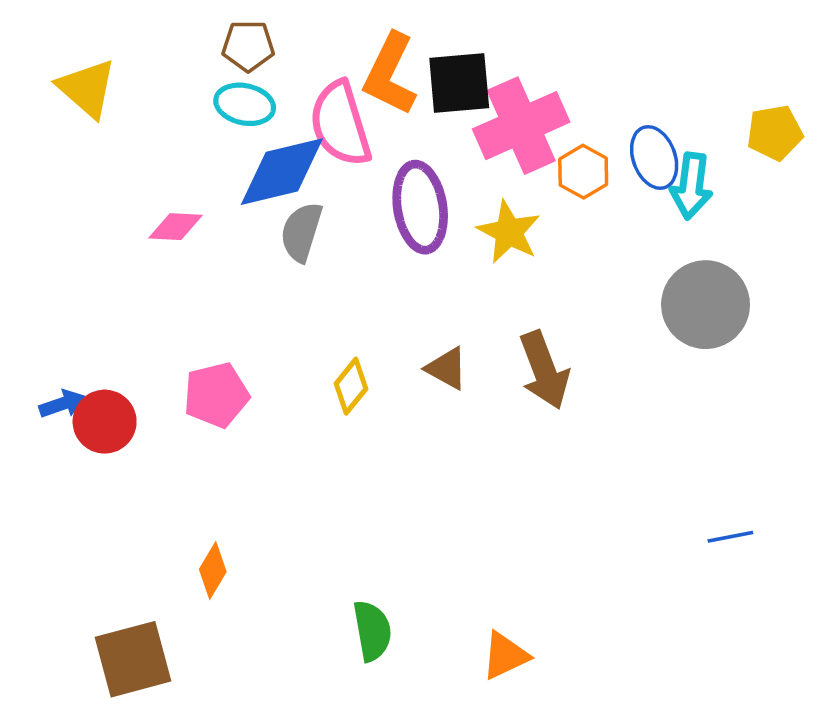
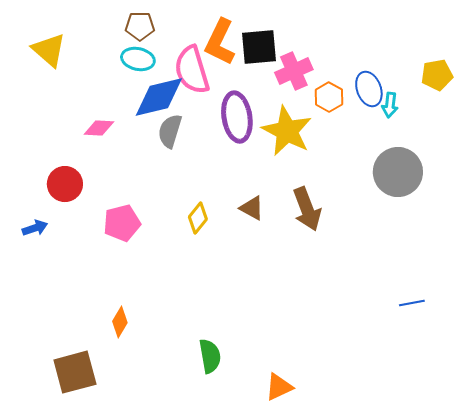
pink cross: (521, 126) -> (294, 71), size x0.7
cyan arrow: (691, 186) -> (390, 105), size x0.7
yellow star: (509, 232) -> (287, 131), size x1.4
red circle: (105, 422) -> (65, 184), moved
orange triangle: (505, 656) -> (279, 387), moved

